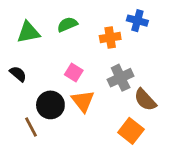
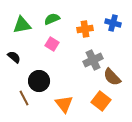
blue cross: (137, 21) -> (113, 23), moved
pink square: (74, 73) -> (52, 44), moved
orange triangle: (83, 101) -> (64, 104), moved

